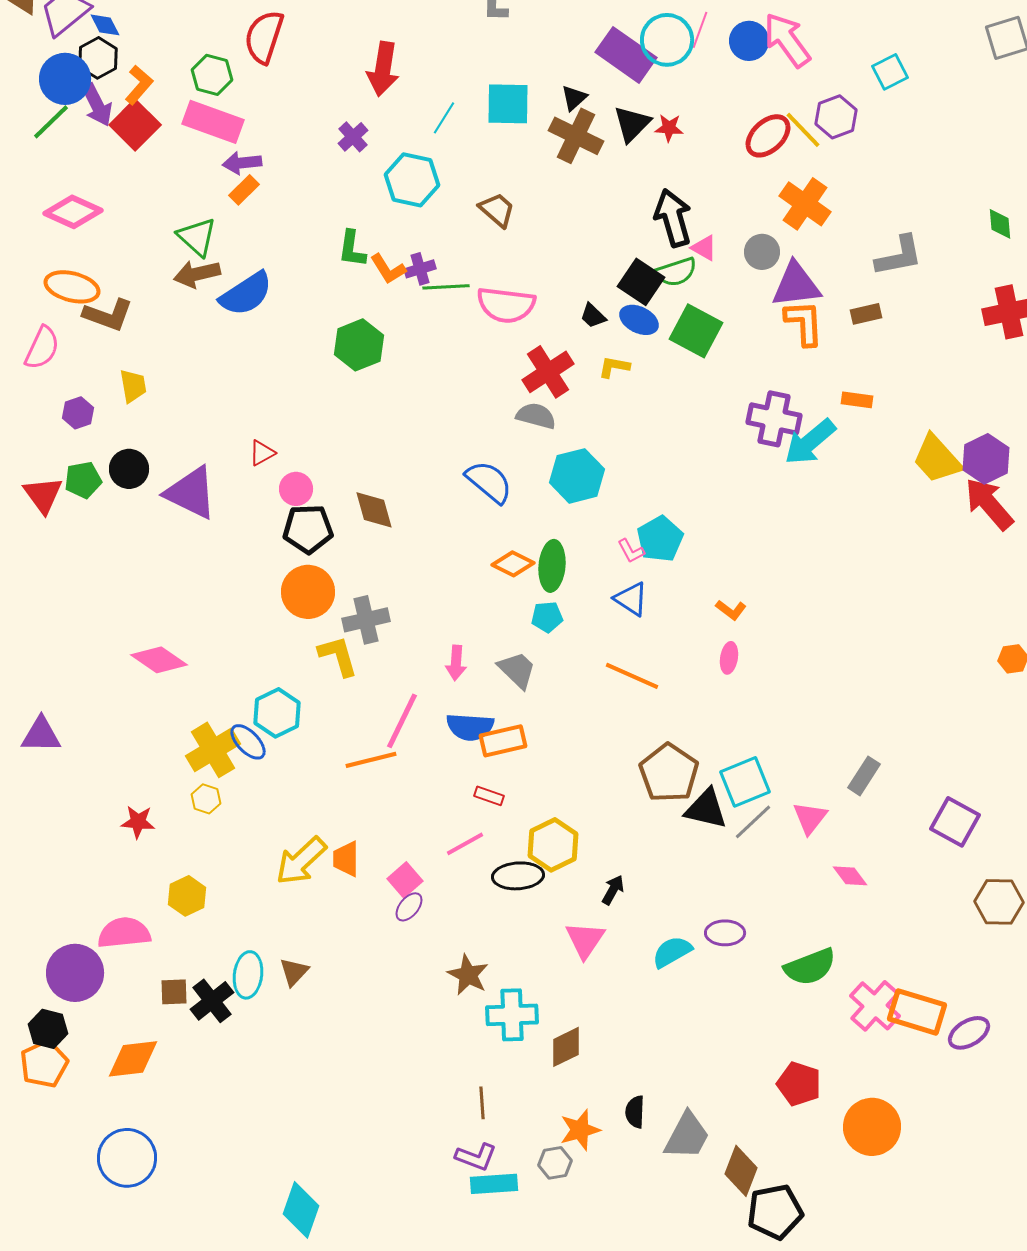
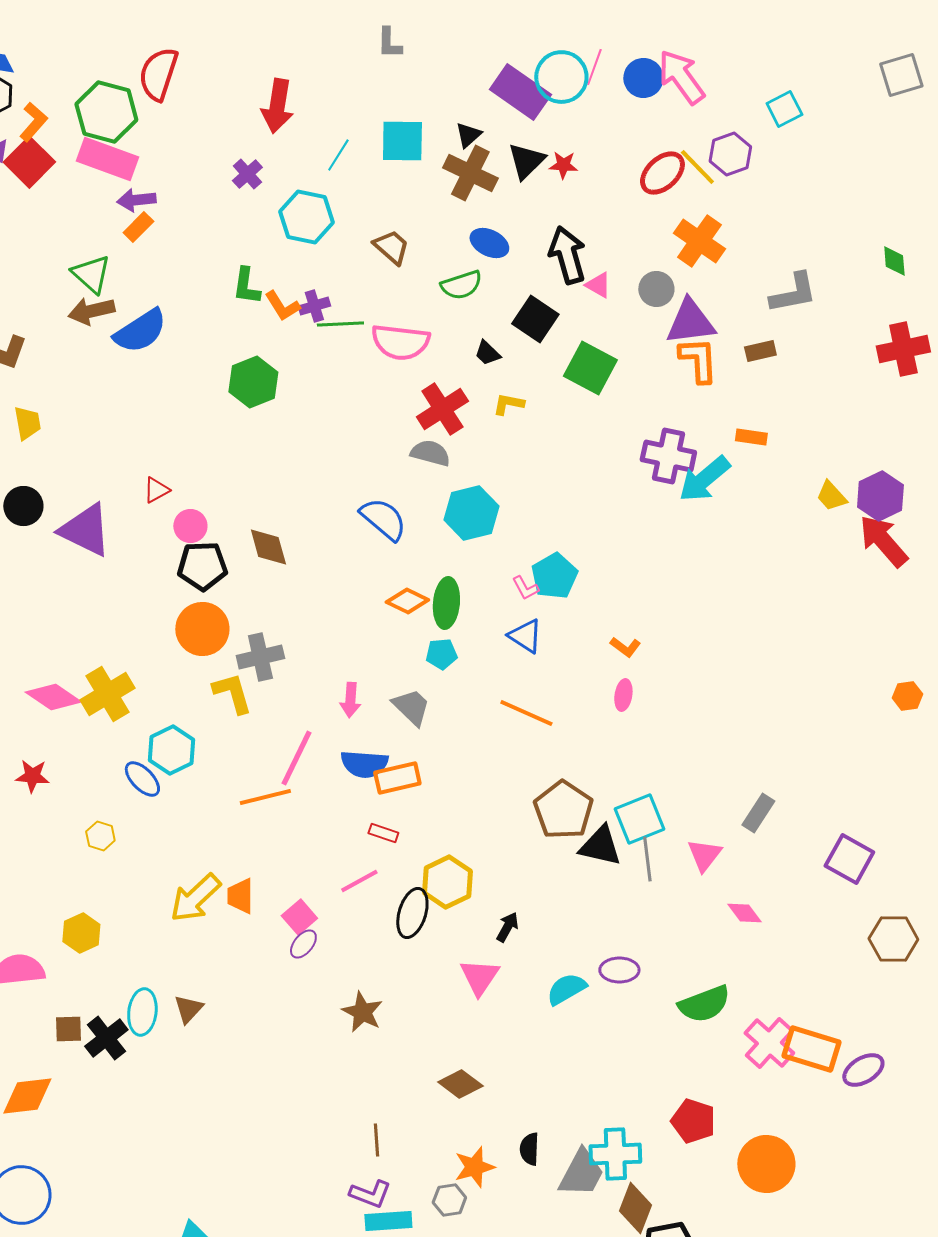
green hexagon: (212, 75) -> (106, 112), size x1.5
green semicircle: (676, 272) -> (461, 285), moved
blue ellipse: (639, 320) -> (489, 243), moved
yellow trapezoid: (937, 459) -> (831, 496), size x0.6
yellow cross: (213, 750) -> (107, 694), moved
red star: (138, 822) -> (32, 776), moved
gray line: (753, 822) -> (647, 859), turned -54
black ellipse: (518, 876) -> (412, 913), turned -69
cyan cross: (512, 1015) -> (615, 1154), moved
brown diamond: (566, 1047) -> (460, 1084), turned 63

